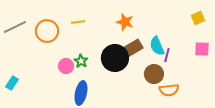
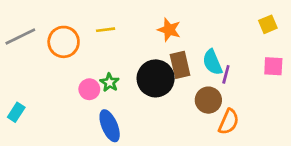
brown rectangle: (133, 48) -> (180, 65), turned -72
orange semicircle: (169, 90) -> (229, 122), turned -60
blue ellipse: (81, 93) -> (110, 126), turned -35

